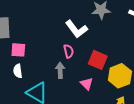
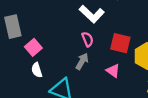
pink square: (18, 50) -> (33, 47), turned -35
gray arrow: (60, 70) -> (82, 61), turned 42

